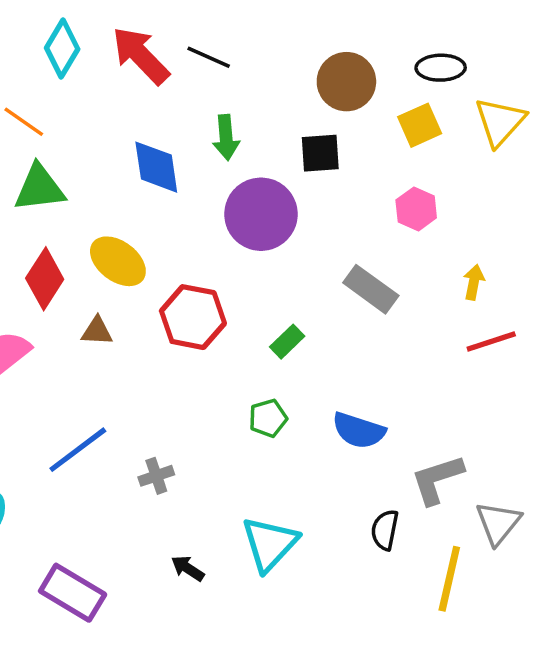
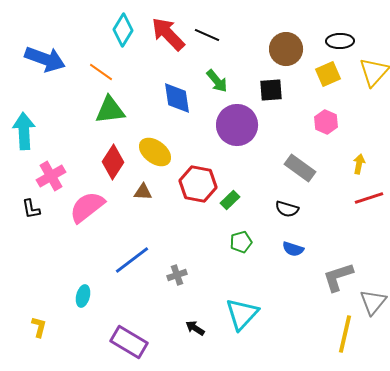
green arrow: (226, 137) -> (217, 81), turned -35
green rectangle: (287, 342) -> (230, 200), moved
blue semicircle: (359, 430) -> (293, 249), size x0.7
black semicircle: (385, 530) -> (287, 209), moved, turned -85

